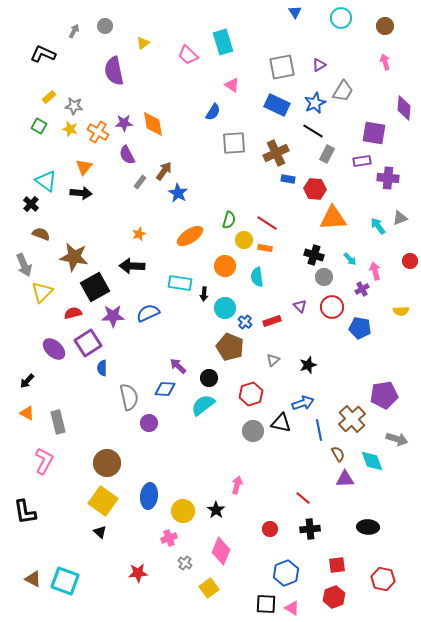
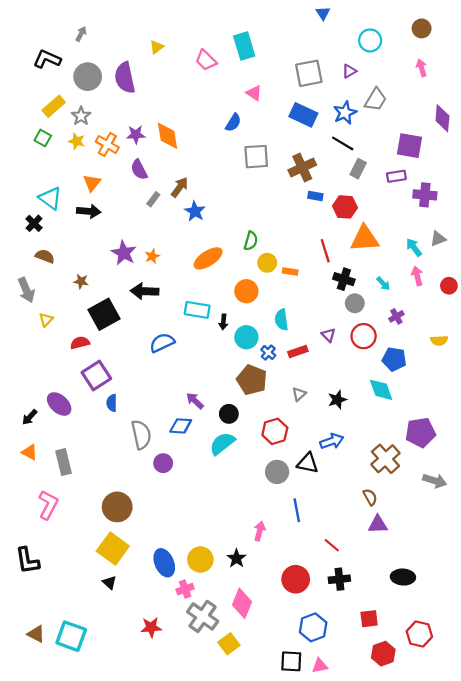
cyan circle: (341, 18) -> (370, 40), moved
gray circle: (105, 26) -> (88, 77), moved, size x1.6
yellow rectangle: (49, 97) -> (54, 106), size x1.5
gray star: (74, 106) -> (81, 116), turned 30
red line: (267, 223) -> (325, 251), moved, turned 40
brown star: (74, 257) -> (81, 281), size x0.5
pink arrow: (375, 271) -> (417, 276), moved
cyan semicircle: (257, 277) -> (281, 320), moved
yellow triangle: (42, 292) -> (46, 320), size x0.6
purple star: (113, 316) -> (124, 253), moved, turned 30
purple ellipse: (54, 349) -> (59, 404), moved
blue line: (319, 430) -> (297, 510), moved
cyan diamond: (372, 461) -> (381, 390), moved
blue ellipse: (149, 496) -> (164, 563), moved, turned -30
red circle: (270, 529) -> (296, 579), size x1.6
gray cross: (185, 563) -> (203, 616), size x2.0
red hexagon: (334, 597) -> (383, 654), moved
pink triangle: (292, 608) -> (320, 666), turned -42

